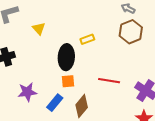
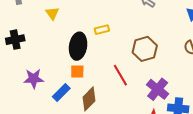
brown hexagon: (131, 32) -> (145, 49), moved
red line: (109, 81) -> (120, 75), turned 45

